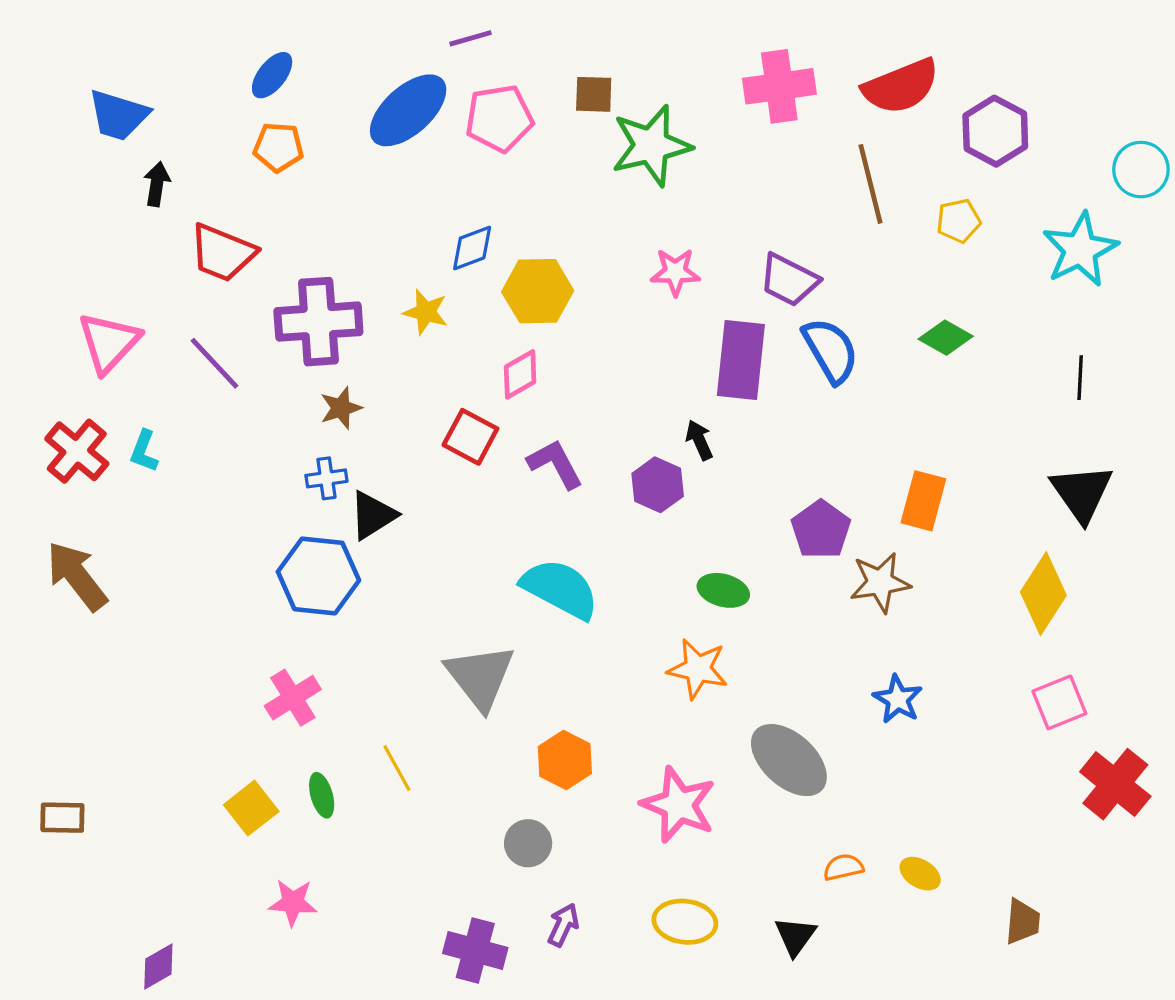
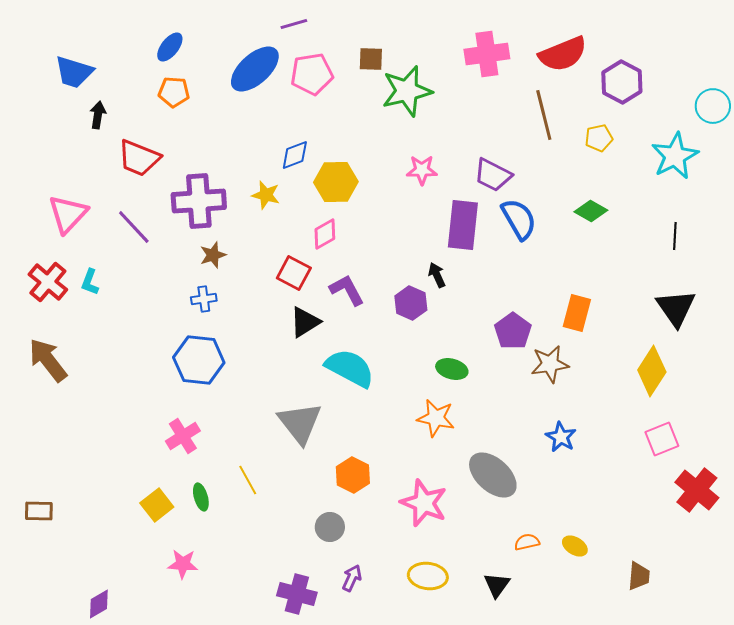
black triangle: (373, 515) -> (305, 322), moved

